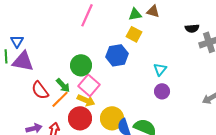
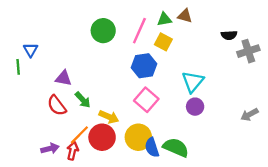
pink line: (87, 15) -> (139, 31), moved
purple triangle: (23, 61) -> (63, 78), moved, size x0.7
green circle: (81, 65) -> (103, 31), moved
cyan triangle: (160, 69) -> (193, 82), size x1.5
pink square: (89, 85) -> (146, 100), moved
orange line: (60, 99) -> (79, 135), moved

